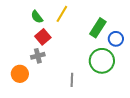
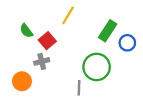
green semicircle: (37, 17) -> (26, 31), moved
green circle: (102, 61) -> (97, 67), moved

